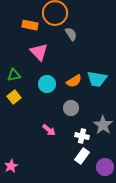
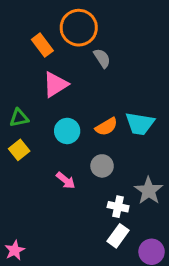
orange rectangle: (30, 25) -> (42, 45), turned 42
pink triangle: (39, 52) -> (55, 84), turned 42
pink arrow: (49, 130) -> (66, 180), moved

